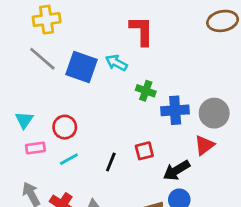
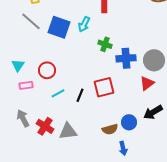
cyan arrow: (116, 63) -> (84, 24), turned -91
red square: (144, 151) -> (104, 87), size x1.5
cyan line: (69, 159) -> (58, 93), moved
black arrow: (176, 170) -> (153, 112), moved

